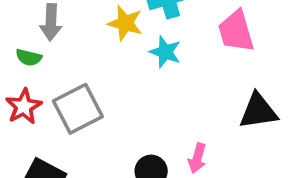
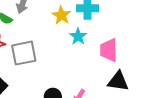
pink trapezoid: (236, 31) -> (109, 50), moved

